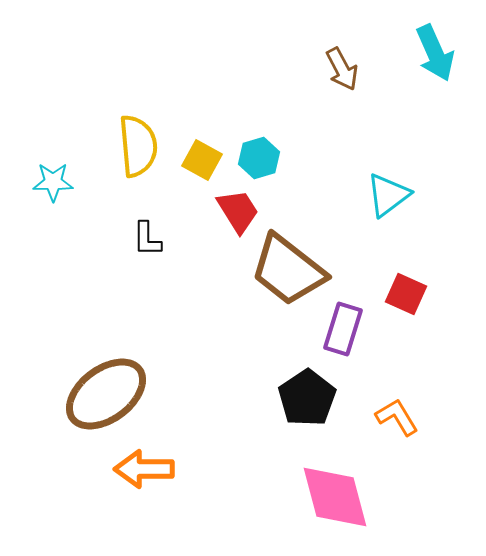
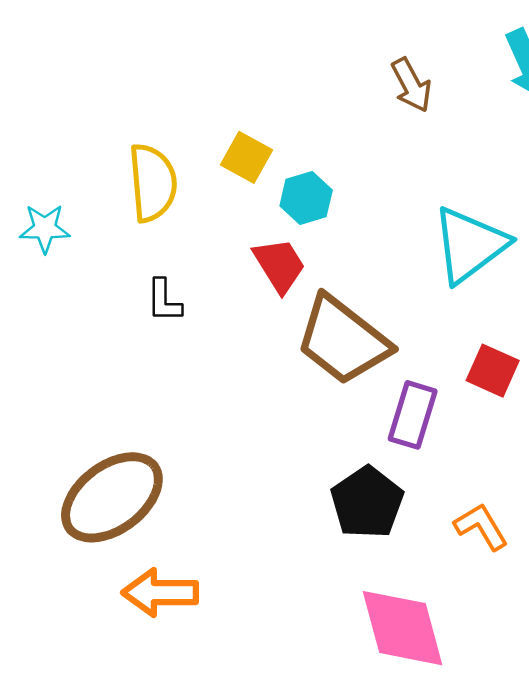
yellow square: (202, 160) -> (246, 157), moved
cyan triangle: (388, 195) -> (470, 245), size x1.4

